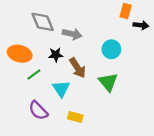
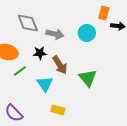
cyan circle: (111, 49) -> (87, 33), moved
purple semicircle: (38, 110) -> (14, 113), moved

